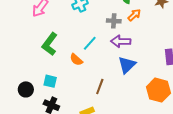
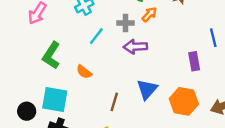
cyan line: (90, 43) -> (96, 36), moved
blue triangle: (127, 65) -> (147, 89), moved
cyan square: (50, 81) -> (55, 99), size x1.6

